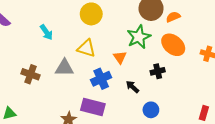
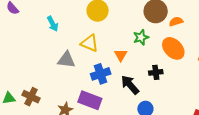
green star: (139, 37) -> (141, 37), size x0.7
brown cross: (31, 74) -> (31, 97), moved
black arrow: (132, 87) -> (130, 85), size x1.5

